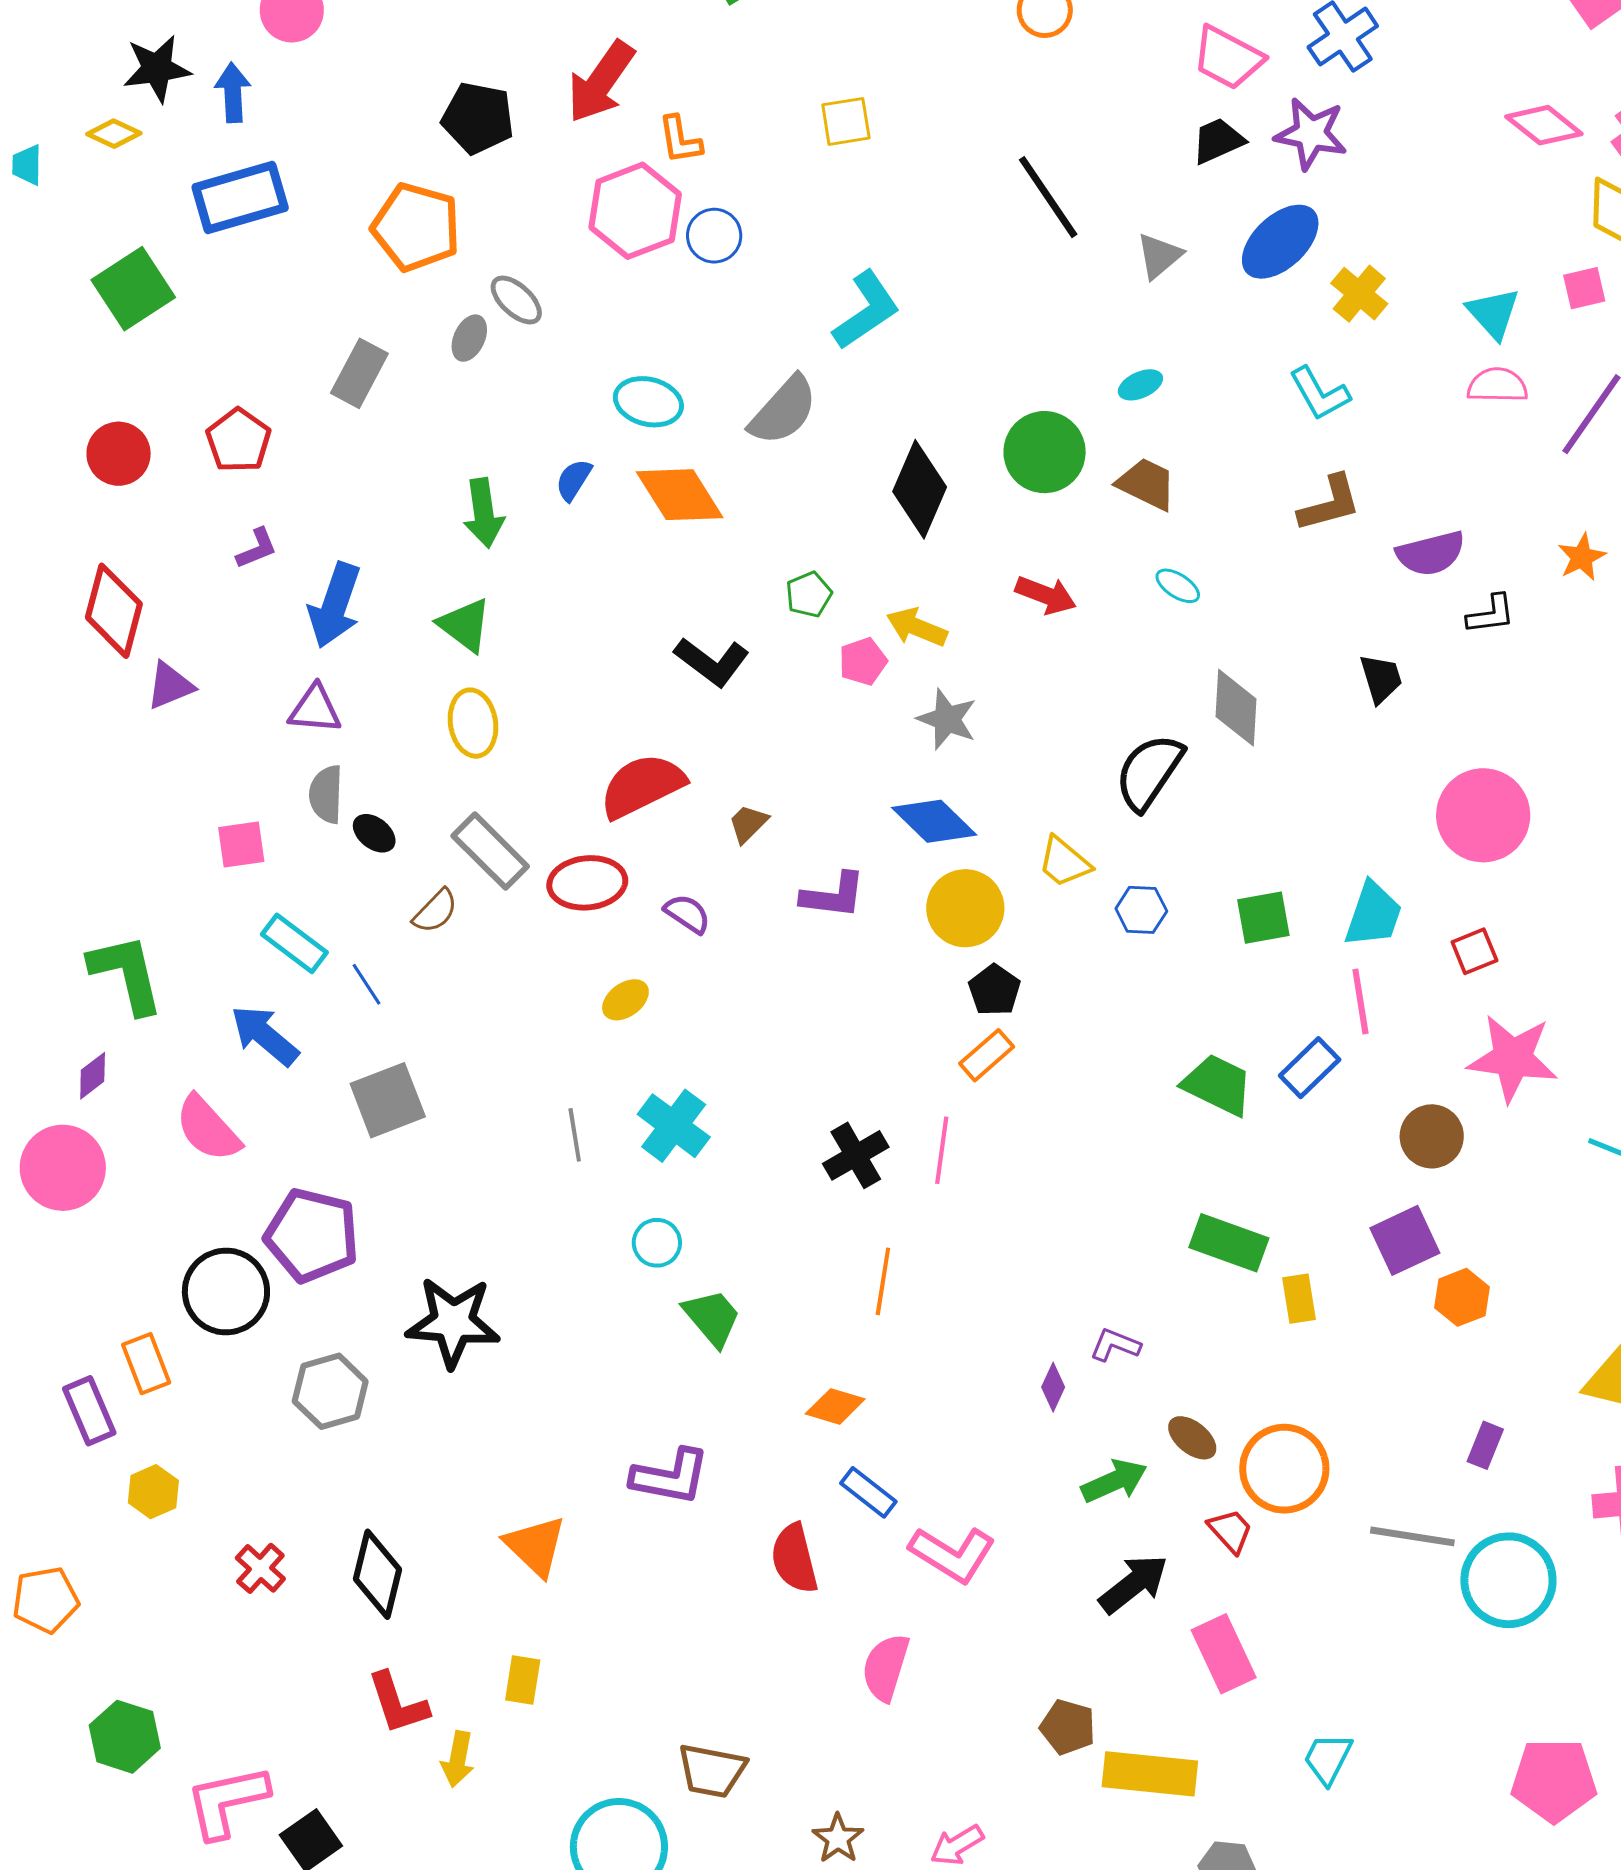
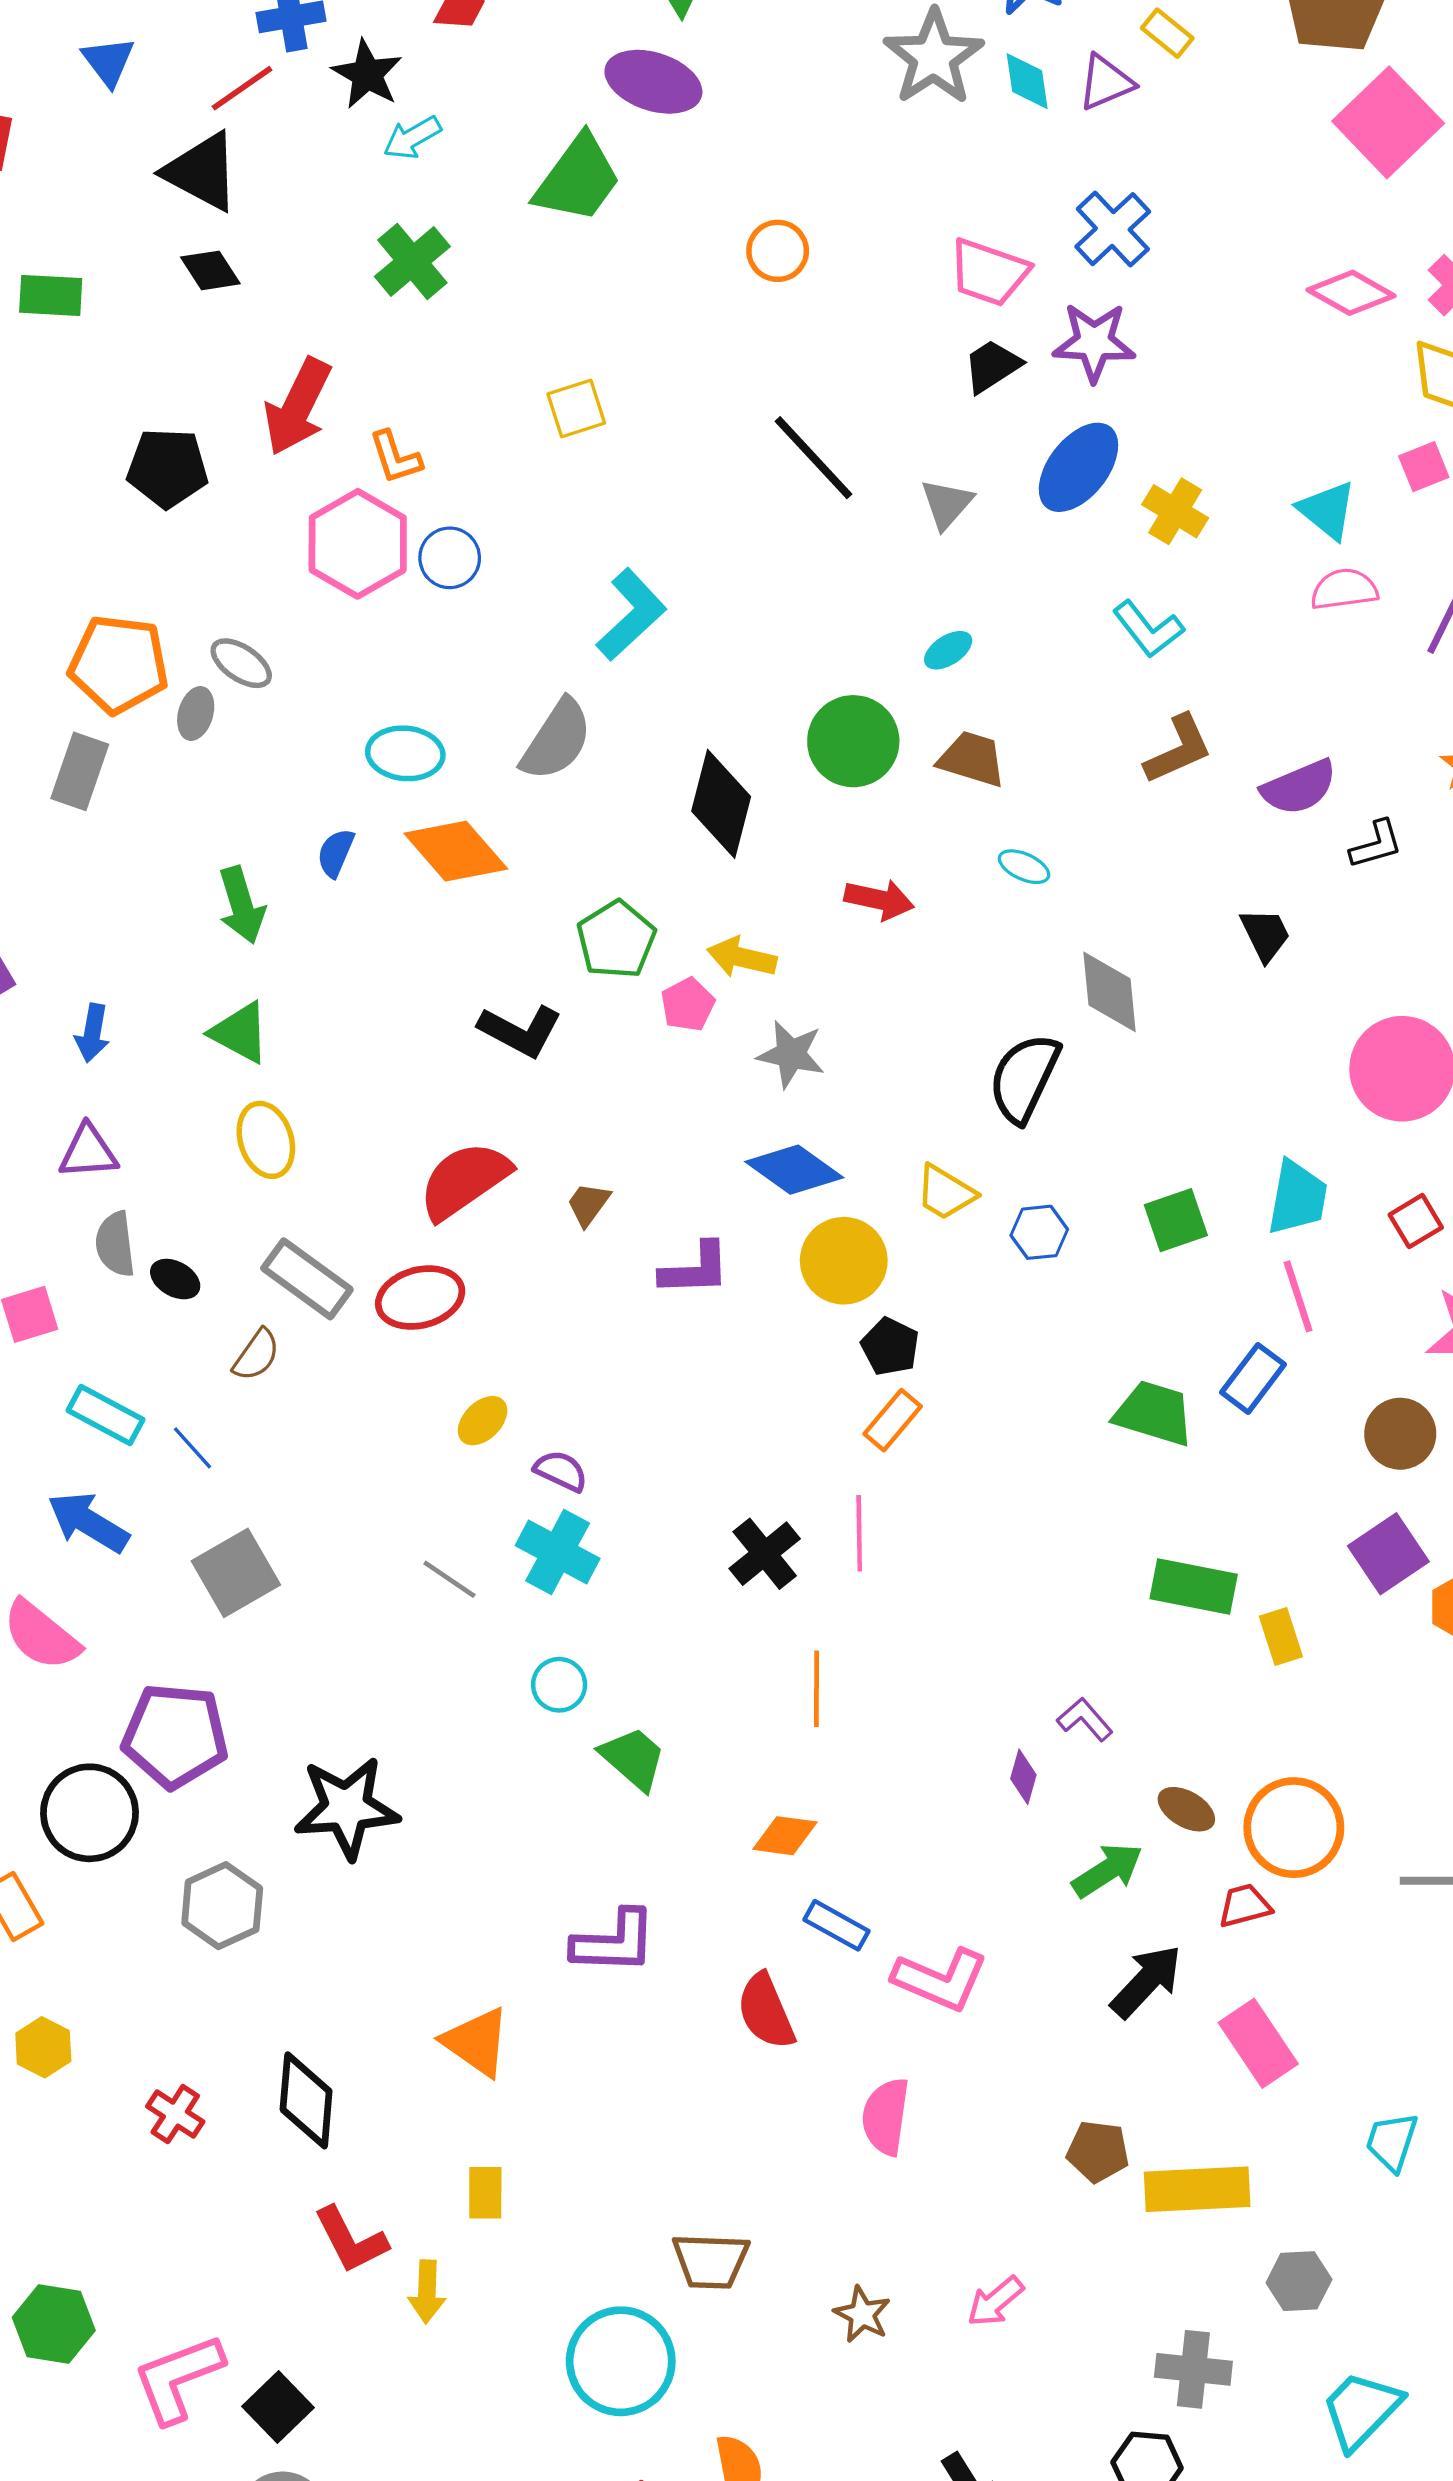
orange pentagon: (416, 227) -> (119, 664), moved
green pentagon: (809, 594) -> (616, 940), size x1.5
blue arrow: (335, 605) -> (92, 1033), size x0.6
purple semicircle: (687, 914) -> (561, 1471), moved
gray line: (575, 1135) -> (449, 1579), turned -38
purple L-shape: (1115, 1345) -> (1085, 1719), turned 36
red trapezoid: (1230, 1531) -> (1245, 1906), turned -54

